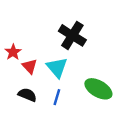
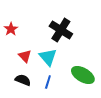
red star: (13, 52) -> (11, 29), moved

